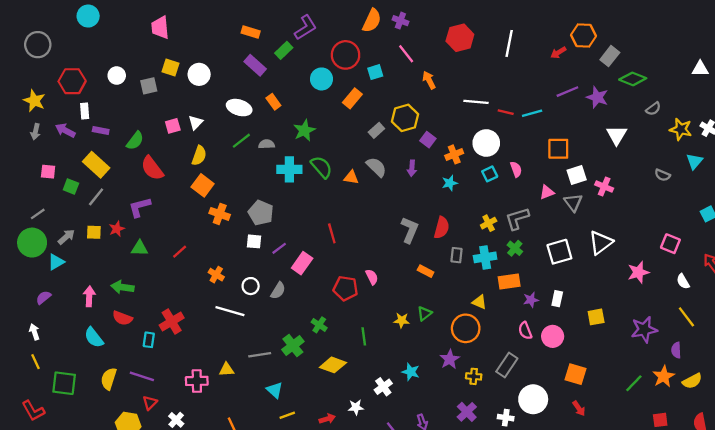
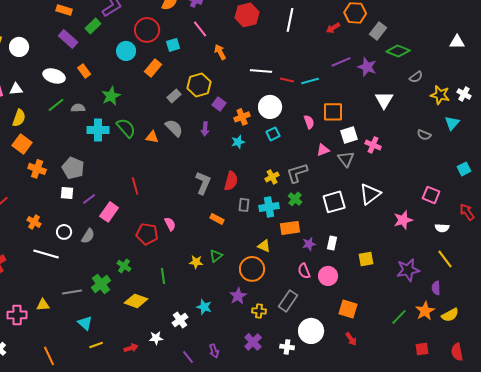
white triangle: (196, 122) -> (16, 89), turned 40
pink semicircle: (516, 169) -> (309, 122), moved
white semicircle: (683, 281) -> (442, 228), turned -56

